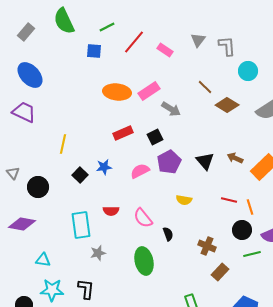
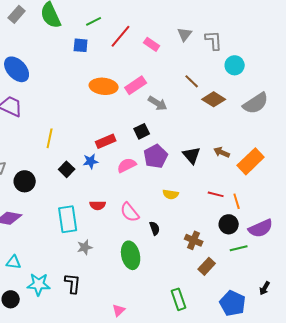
gray rectangle: (26, 32) -> (17, 14), moved
red rectangle: (123, 133) -> (106, 141), moved
cyan triangle: (43, 260) -> (14, 262), moved

